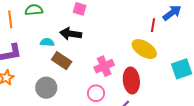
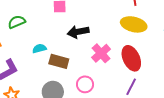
black arrow: (71, 34) -> (78, 32), moved
pink circle: (96, 93) -> (85, 84), moved

